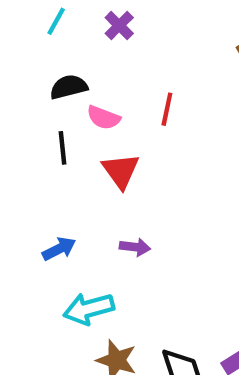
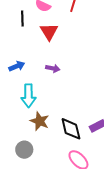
cyan arrow: (89, 309) -> (28, 96), turned -80

